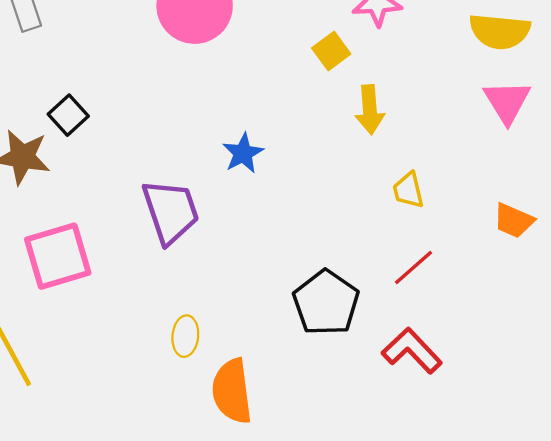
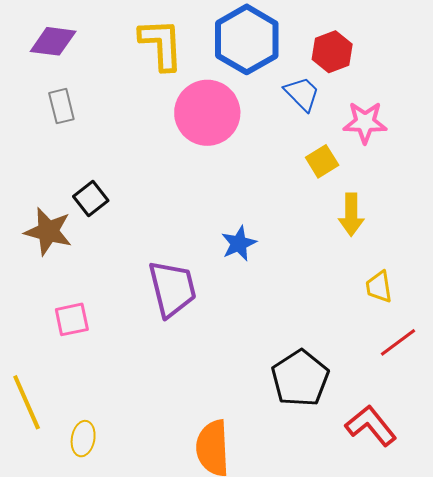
pink square: (58, 256) -> (72, 319), size x0.6
red line: (414, 268) -> (398, 342), moved
yellow ellipse: (185, 336) -> (83, 439), moved

